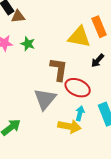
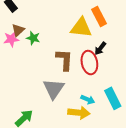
brown triangle: (18, 17) -> (18, 30), moved, turned -32
red ellipse: (78, 88) -> (89, 63), moved, turned 60
cyan arrow: (80, 113) -> (88, 100), turned 104

